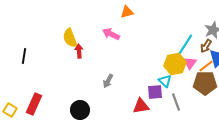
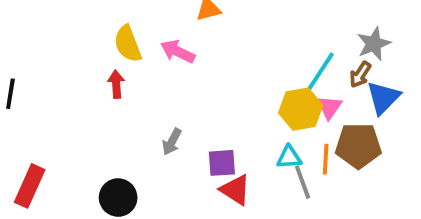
yellow semicircle: (70, 38) -> (128, 44), moved
orange line: (206, 66) -> (326, 159), moved, turned -49
cyan triangle: (165, 81) -> (289, 157), moved, turned -48
purple square: (155, 92) -> (222, 163), moved
red triangle: (141, 106) -> (235, 190), turned 42

